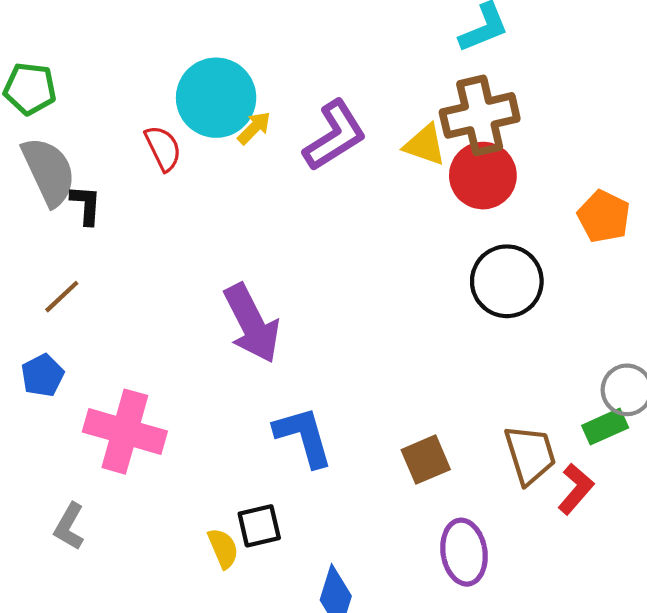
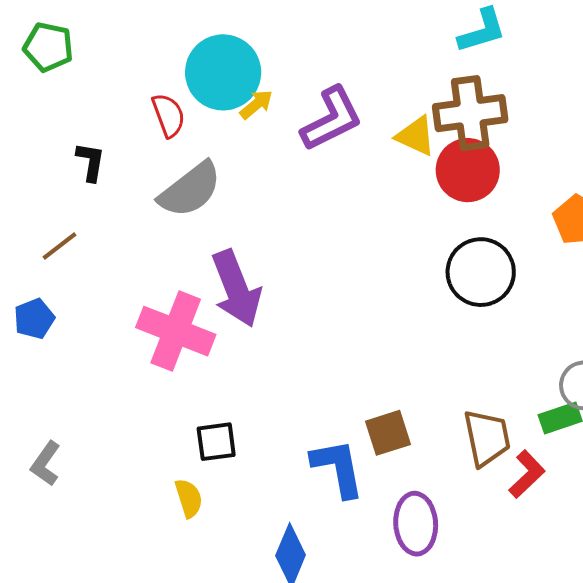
gray semicircle: (49, 171) -> (190, 190), moved, turned 72
pink cross: (125, 432) -> (176, 331), moved
blue L-shape: (303, 437) -> (338, 468), moved
black square: (259, 526) -> (216, 442), moved

